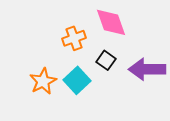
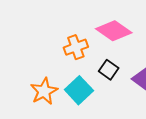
pink diamond: (111, 22) -> (114, 31), turned -36

